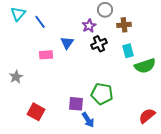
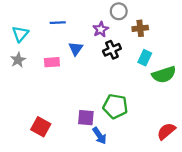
cyan triangle: (18, 14) -> (20, 34), moved
blue line: (40, 22) -> (58, 23), moved, turned -56
cyan rectangle: (128, 51) -> (145, 58), turned 40
gray star: (16, 77) -> (18, 60), moved

